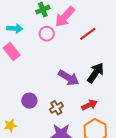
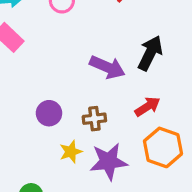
brown cross: (56, 108) -> (94, 119), turned 32
yellow star: (10, 125) -> (71, 152), moved

